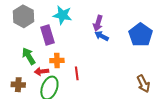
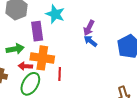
green arrow: (29, 56) -> (15, 49), turned 102
orange cross: (57, 61) -> (42, 58), size x1.6

